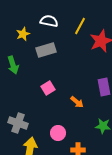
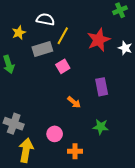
yellow line: (80, 26) -> (63, 36), moved
pink square: (48, 88) -> (63, 66), moved

